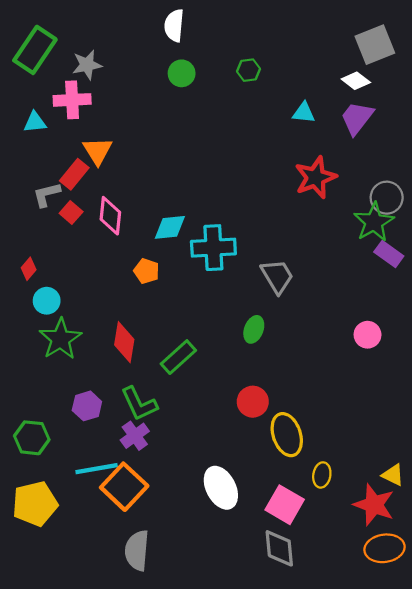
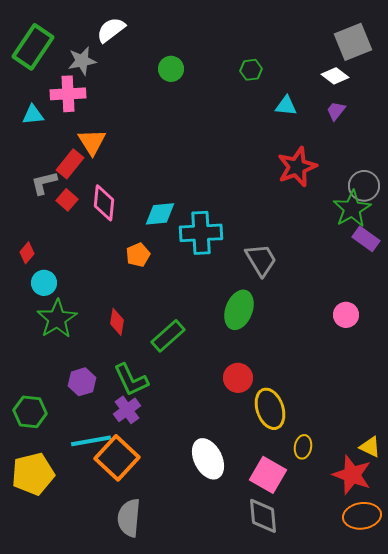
white semicircle: (174, 26) -> (111, 30), moved, turned 48
green hexagon: (249, 70) -> (251, 70), moved
purple trapezoid: (357, 118) -> (336, 111), size x0.6
orange pentagon: (146, 271) -> (138, 255), turned 30
green ellipse: (254, 329) -> (239, 310), size x1.5
red diamond: (124, 342) -> (117, 322), size x0.7

